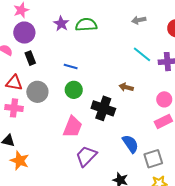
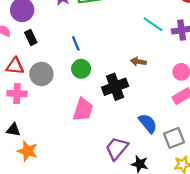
blue line: (71, 66) -> (76, 43), turned 56
black cross: (103, 108) -> (115, 87), turned -35
purple trapezoid: (86, 156) -> (117, 148), moved

